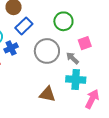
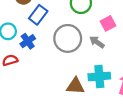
cyan cross: (76, 79) -> (99, 76), moved

